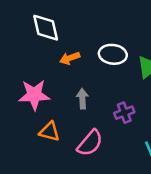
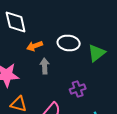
gray arrow: (82, 99) -> (45, 66), moved

